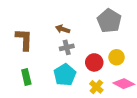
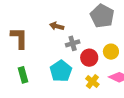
gray cross: (67, 47) -> (73, 43), moved

